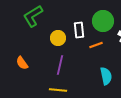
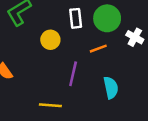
white rectangle: (79, 30) -> (76, 18), moved
purple line: (60, 65) -> (73, 74), moved

